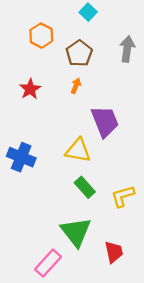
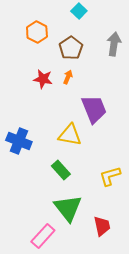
red star: (30, 89) -> (43, 79), moved, turned -30
green rectangle: (85, 187) -> (61, 170), moved

